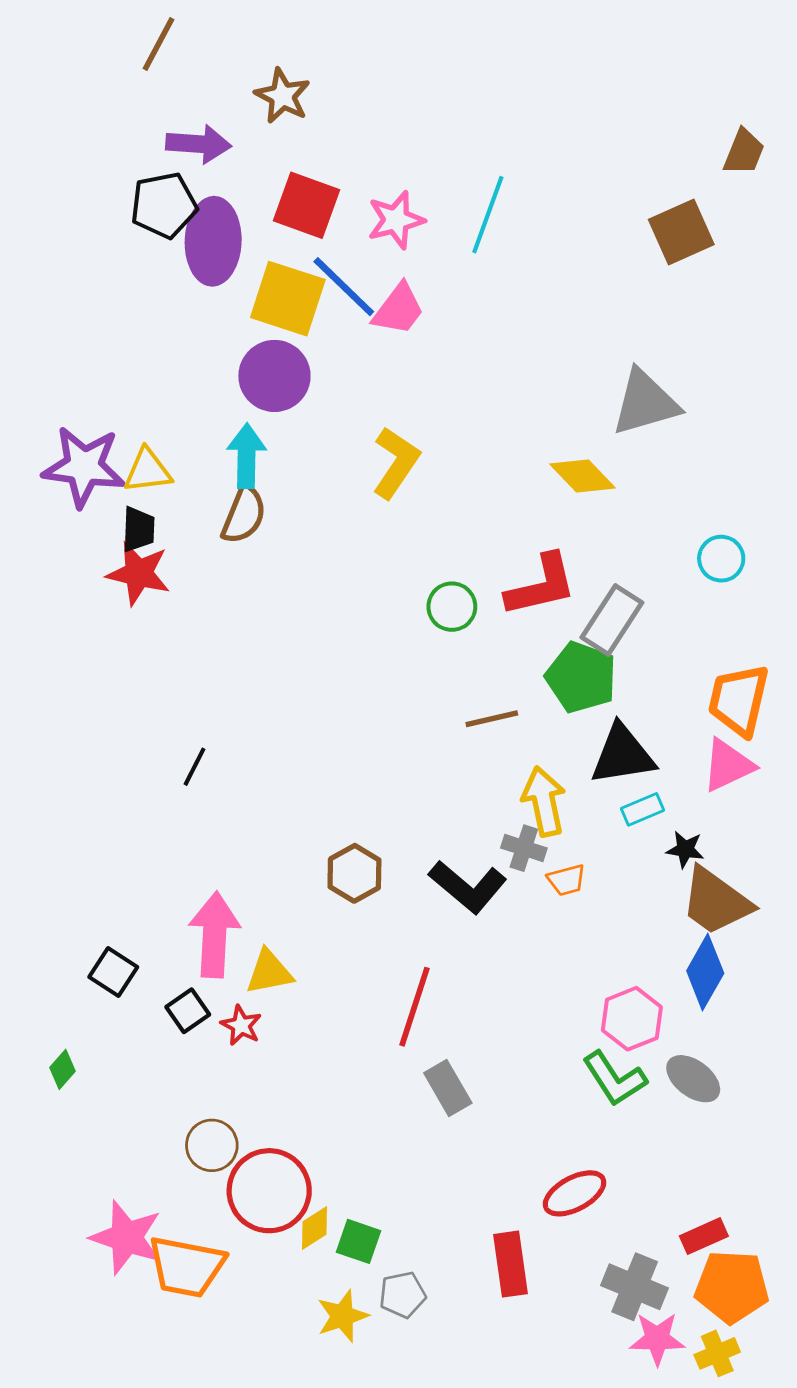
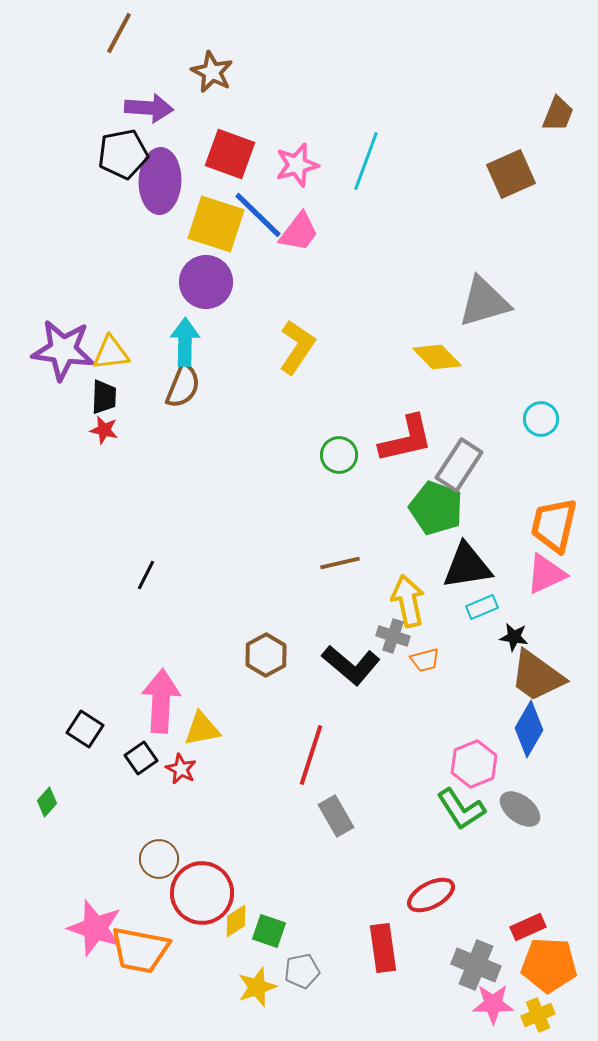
red star: (138, 573) -> (104, 430), size x0.6
brown line: (492, 719) -> (340, 563), moved

